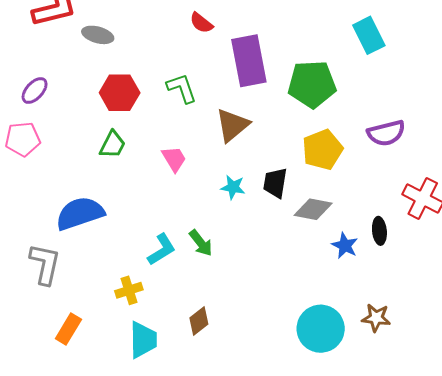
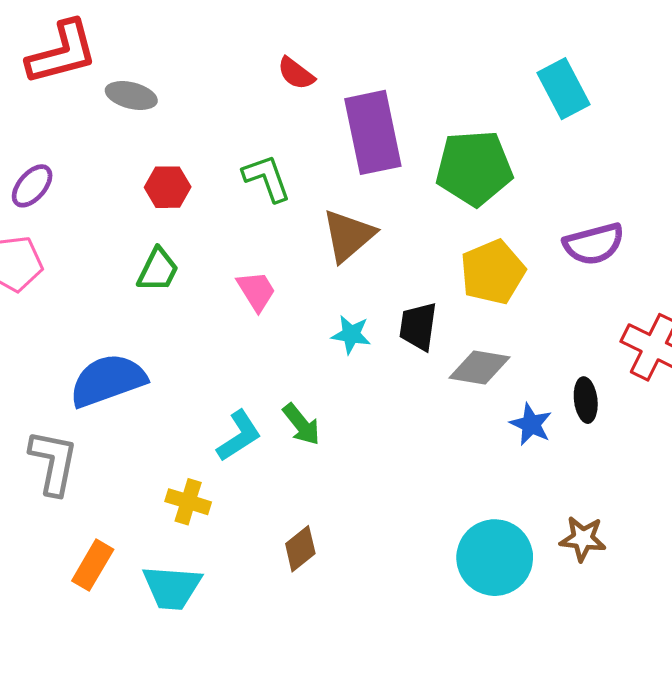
red hexagon: (120, 93) -> (168, 187), size x0.7
yellow cross: (129, 290) -> (188, 502), turned 36
cyan trapezoid: (143, 340) -> (172, 587), moved, turned 96

